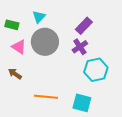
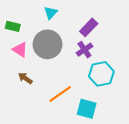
cyan triangle: (39, 17) -> (51, 13), moved
brown arrow: (15, 74) -> (25, 78), moved
orange line: (46, 97) -> (60, 94), moved, turned -40

